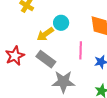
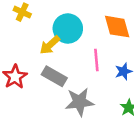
cyan circle: (61, 23) -> (68, 29), size x1.5

